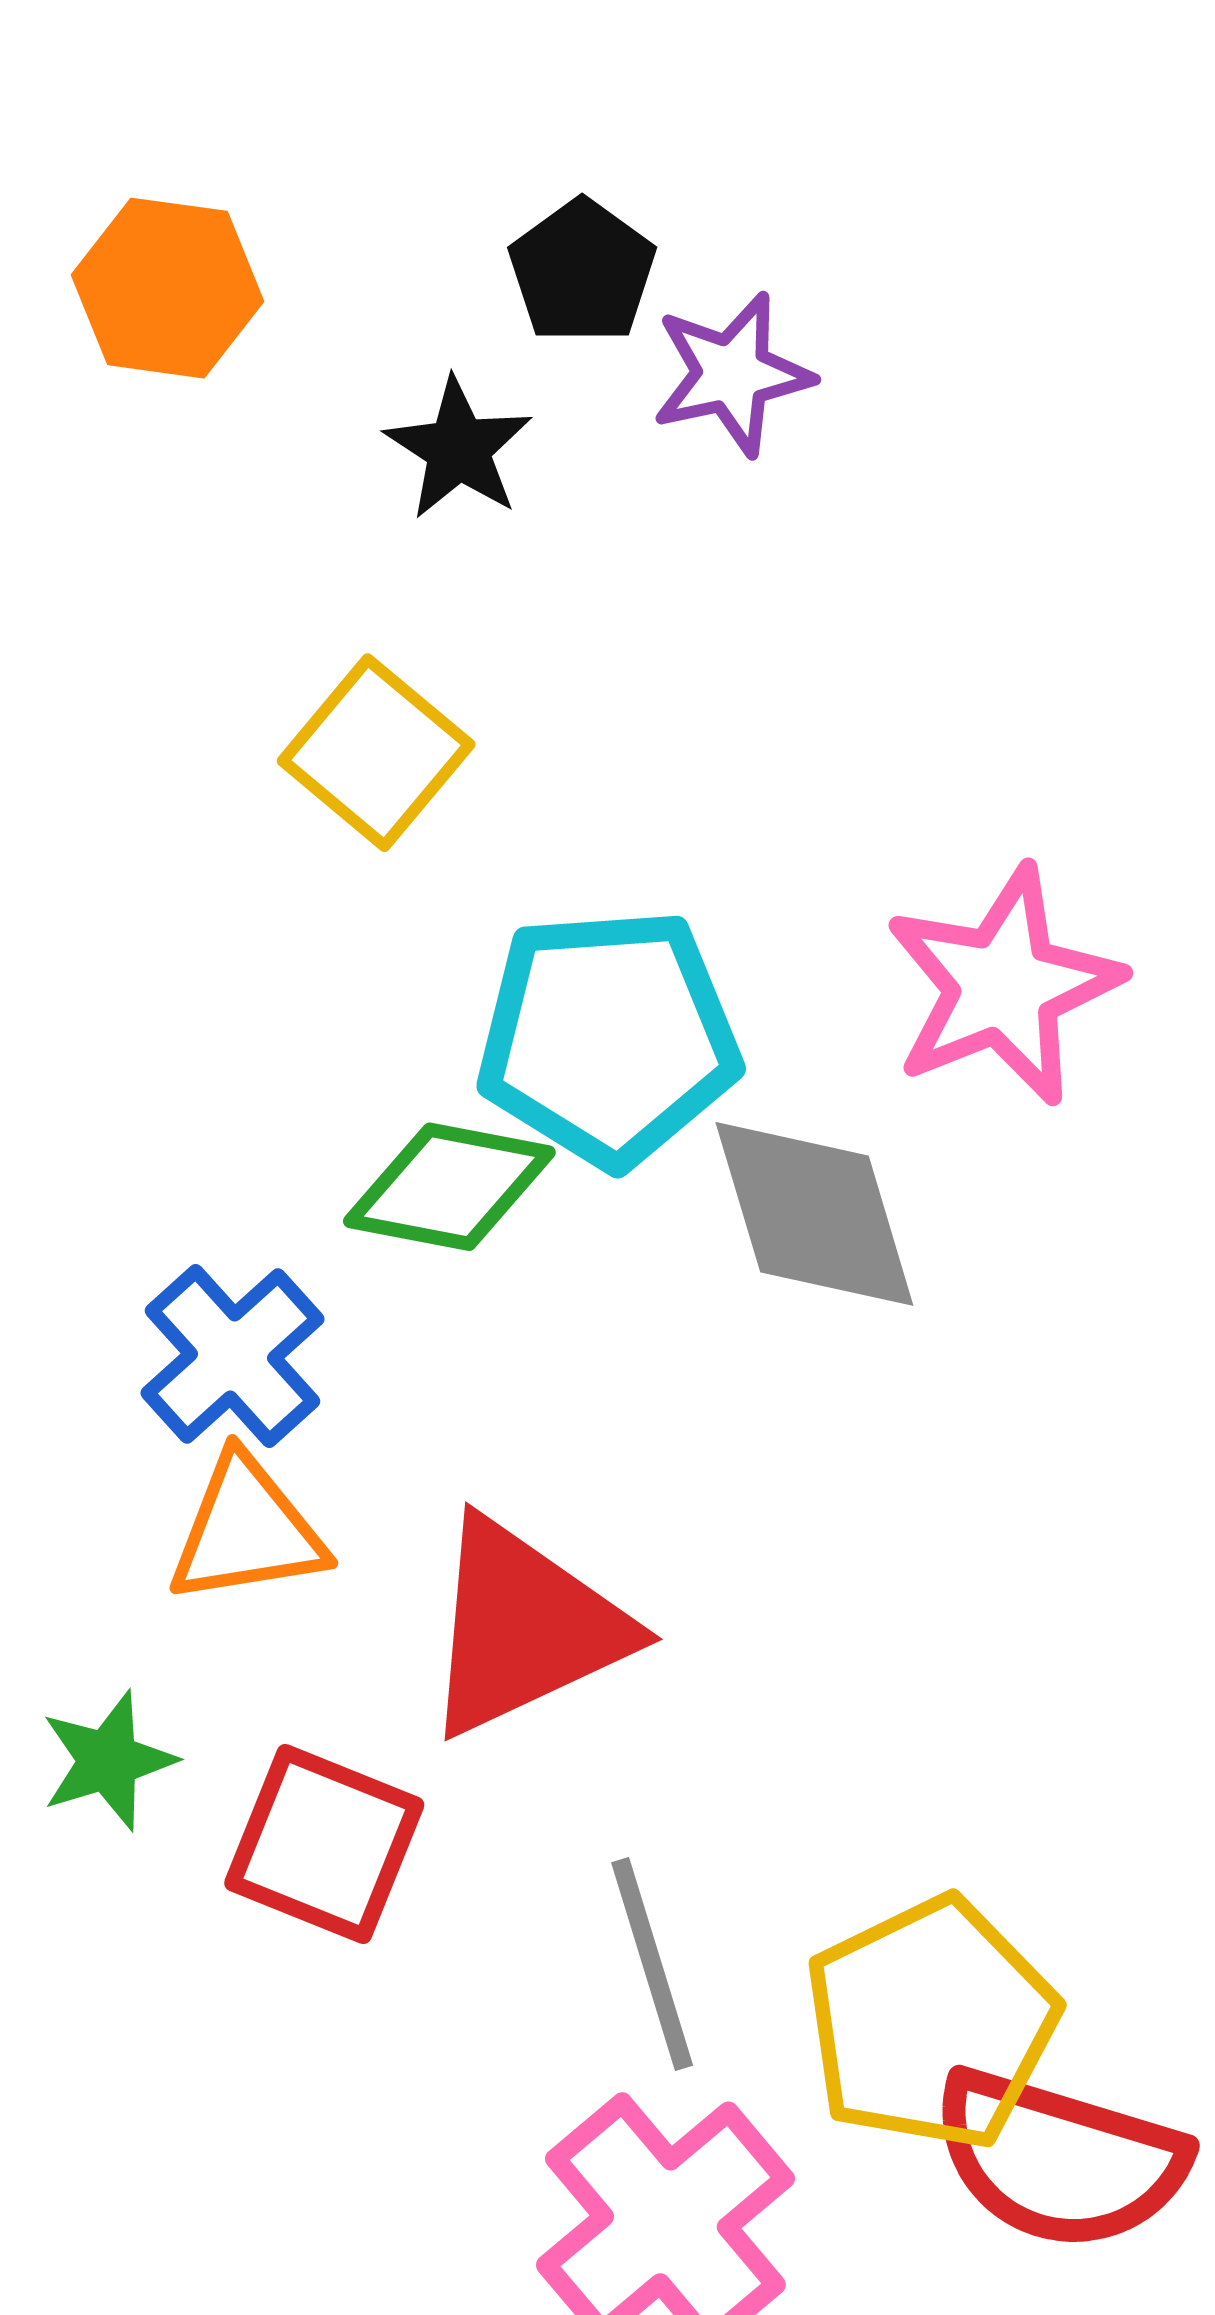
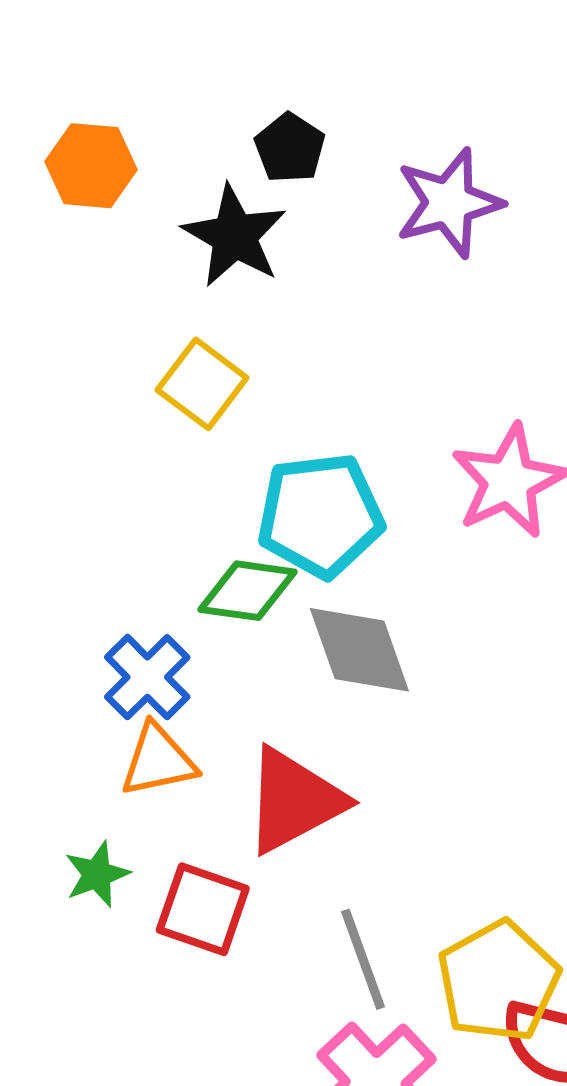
purple star: (732, 374) -> (449, 203), moved, size x1.4
black star: (458, 449) -> (235, 236), size x1.5
gray diamond: (814, 1214) -> (359, 650), moved

